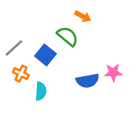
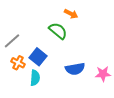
blue square: (45, 55) -> (38, 57), moved
pink star: (113, 72) -> (103, 74), moved

